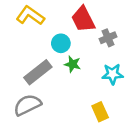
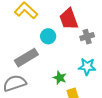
green star: (73, 64) -> (60, 78), moved

